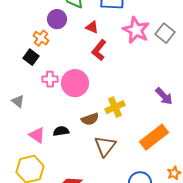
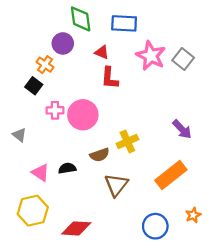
red L-shape: (99, 50) -> (110, 78), turned -35

